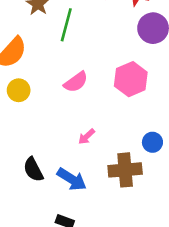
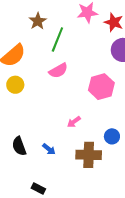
pink semicircle: (76, 82) -> (58, 71), moved
pink arrow: (87, 137) -> (74, 122), moved
blue arrow: (72, 179) -> (49, 149), moved, size x0.6

